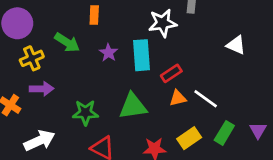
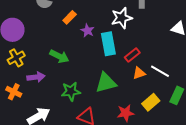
orange rectangle: (94, 15) -> (70, 17), turned 48
green arrow: (67, 42) -> (59, 56), moved
purple star: (108, 53) -> (87, 31), moved
yellow cross: (32, 58) -> (16, 58), moved

